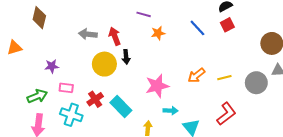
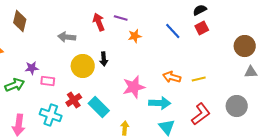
red arrow: (115, 36) -> (99, 22), moved
orange arrow: (196, 75) -> (172, 77), turned 54
gray circle: (256, 83) -> (237, 106), moved
pink rectangle: (66, 88) -> (48, 81), moved
green arrow: (37, 96) -> (15, 85), moved
cyan arrow: (171, 111) -> (160, 103), moved, size x1.5

